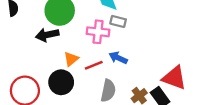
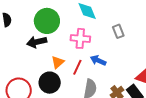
gray rectangle: (118, 21) -> (118, 31), moved, turned 56
red line: (94, 65) -> (77, 67), turned -42

